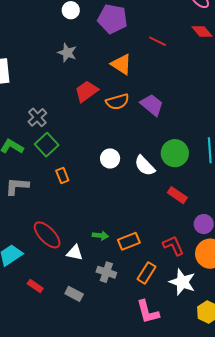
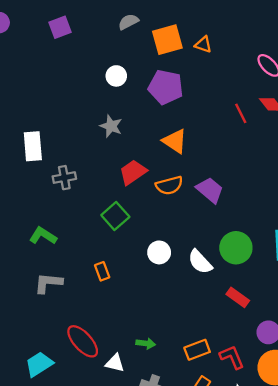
red line: (158, 41) -> (241, 113), moved, turned 36
gray cross: (37, 117) -> (64, 178), moved, turned 30
green square: (47, 145) -> (115, 216), moved
orange rectangle: (129, 241) -> (197, 350), moved

